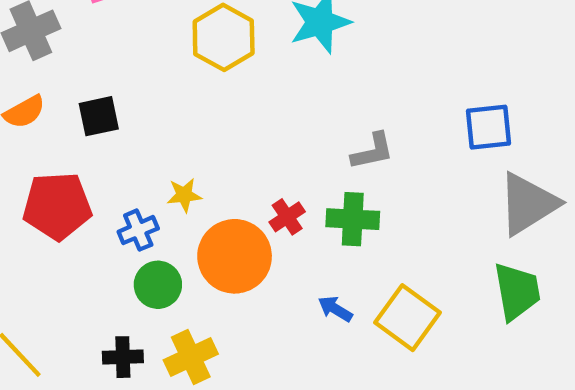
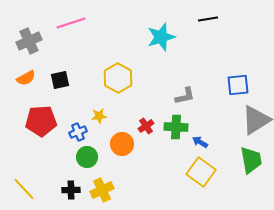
yellow hexagon: (224, 37) -> (118, 78), moved
orange circle: (235, 256) -> (122, 144), size x0.7
blue arrow: (335, 309) -> (200, 142), moved

